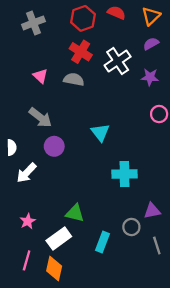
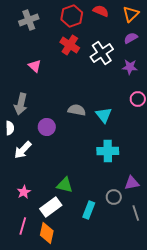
gray semicircle: (74, 79) -> (77, 110), moved
gray arrow: (40, 117) -> (21, 104), moved, turned 65
cyan triangle: (100, 132) -> (104, 115), moved

